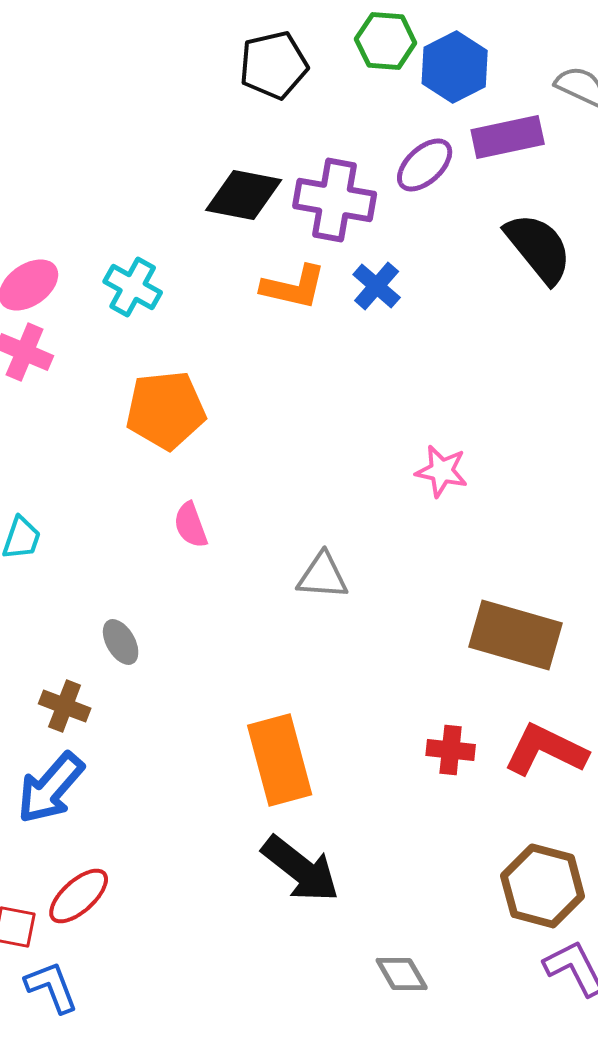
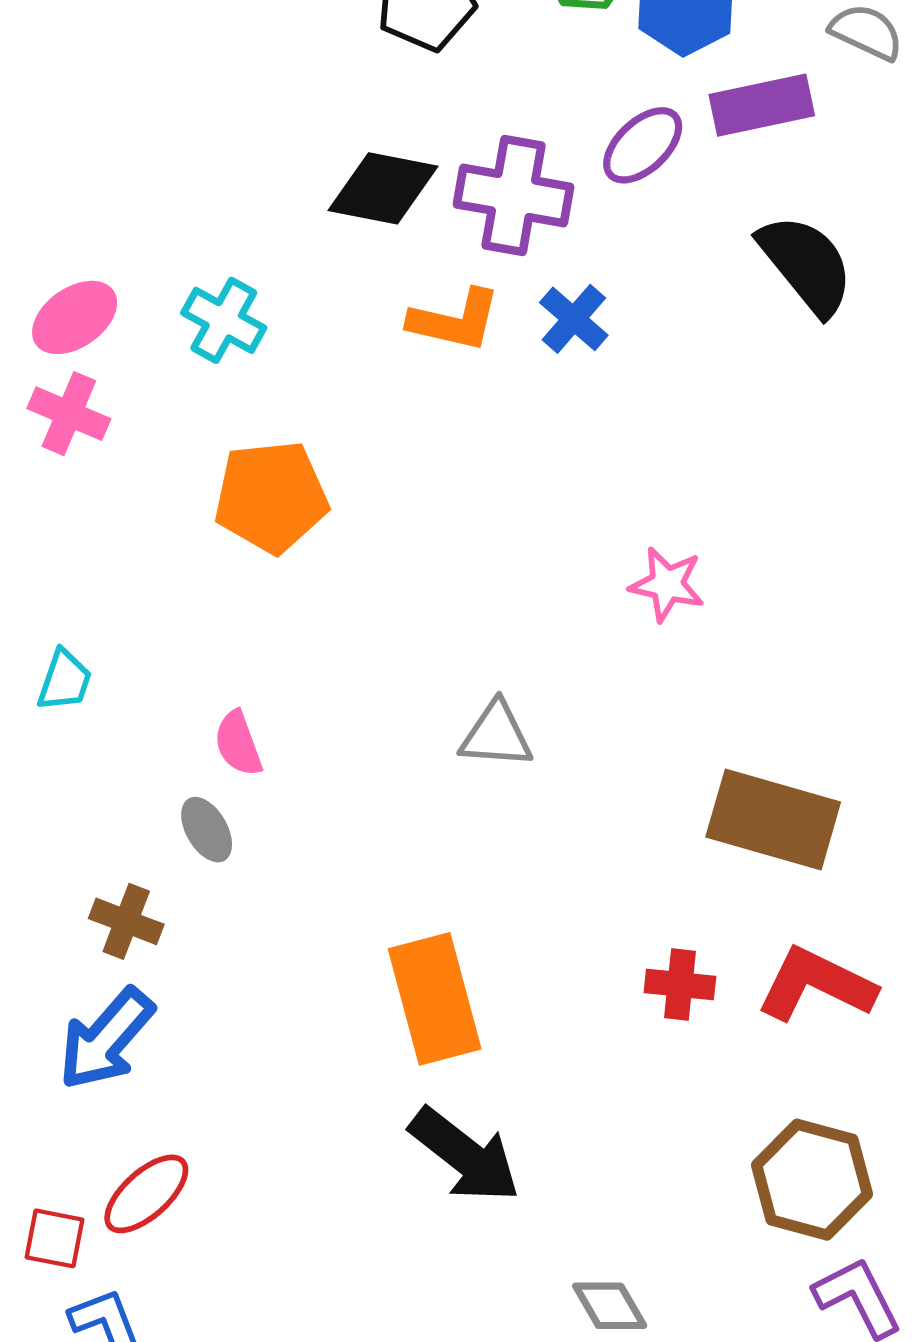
pink semicircle: (191, 525) -> (238, 744), moved

